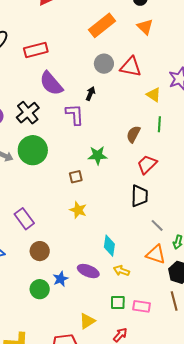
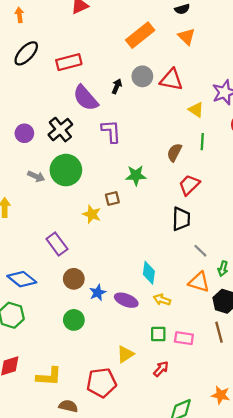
black arrow: (90, 94) -> (117, 86), moved
yellow star: (78, 210) -> (92, 214), moved
blue star: (61, 279) -> (98, 293), moved

